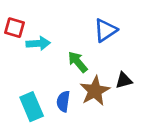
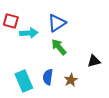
blue triangle: (105, 30) -> (57, 23), moved
brown star: (95, 91) -> (71, 80), moved, size x0.6

